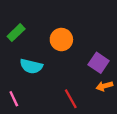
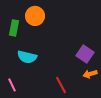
green rectangle: (16, 33) -> (14, 28), turned -35
orange circle: (61, 40) -> (35, 16), moved

